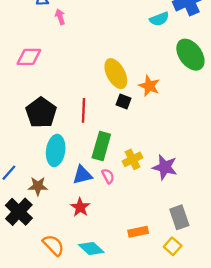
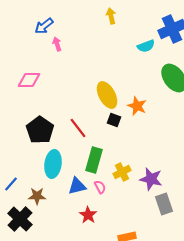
red line: (83, 110) -> (78, 128), turned -40
red star: (80, 207) -> (88, 215), moved
gray rectangle: (179, 217) -> (164, 204), moved

